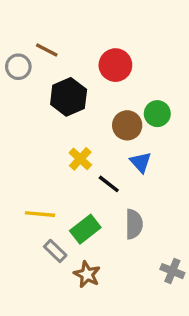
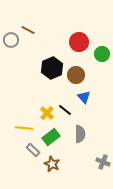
red circle: (115, 65) -> (79, 42), moved
black hexagon: (69, 97) -> (52, 68), moved
green circle: (157, 114) -> (102, 54), moved
yellow cross: (80, 159) -> (47, 113), moved

